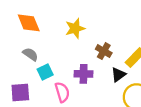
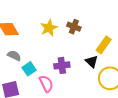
brown cross: (104, 51) -> (74, 27), moved
black triangle: (118, 75) -> (92, 62), turned -32

